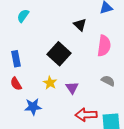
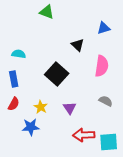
cyan semicircle: (23, 16) -> (19, 54), moved, turned 64
yellow star: (50, 83) -> (41, 107), moved
red semicircle: (16, 84) -> (14, 104), turned -120

